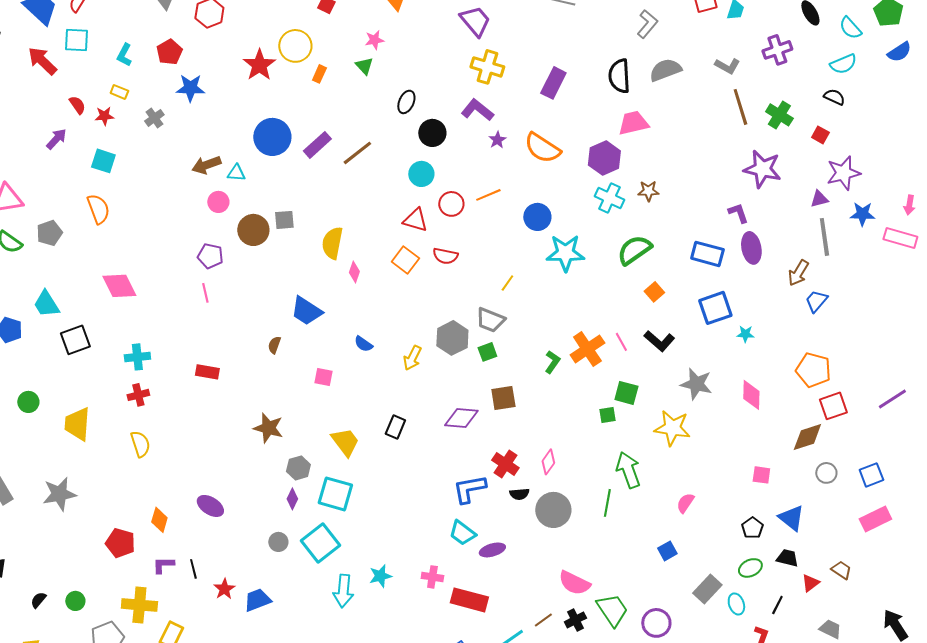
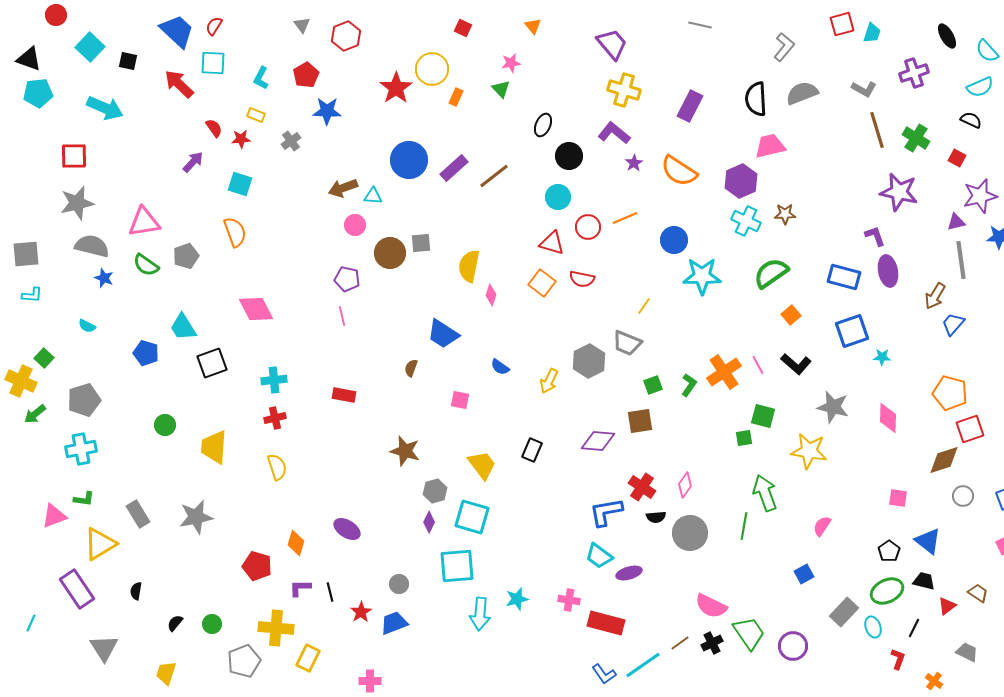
green square: (487, 352) -> (653, 385), moved
gray circle: (278, 542) -> (399, 584), moved
cyan square: (320, 543) -> (457, 566), turned 33
green ellipse: (750, 568) -> (887, 591), size x1.4

